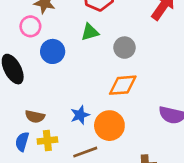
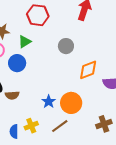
green triangle: (90, 32) -> (25, 42), moved
orange diamond: (123, 85) -> (88, 70), moved
brown semicircle: (35, 117) -> (12, 95), moved

